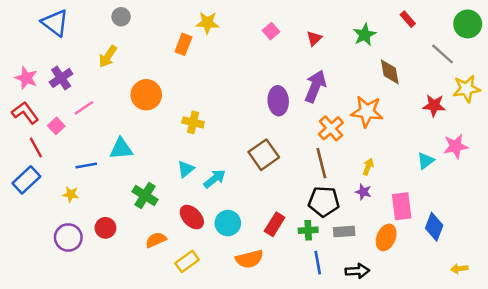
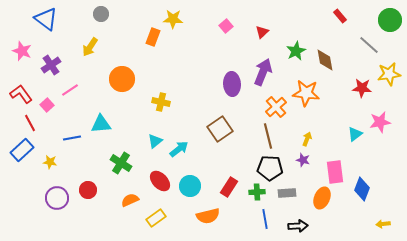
green star: (365, 35) -> (296, 51), moved
pink star: (26, 78) -> (22, 51), moved
yellow star: (71, 194) -> (50, 162), moved

